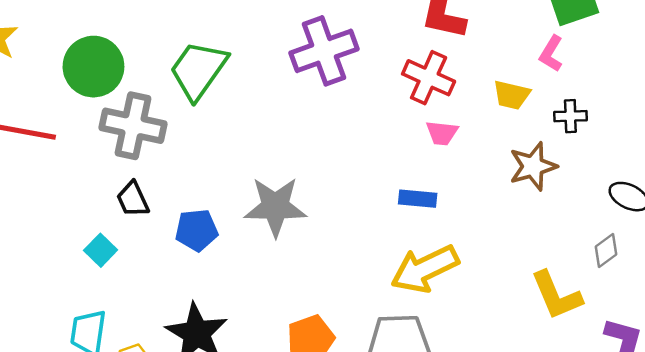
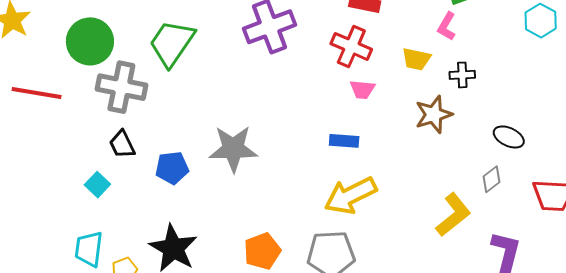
yellow L-shape: (556, 295) -> (453, 215), turned -105

